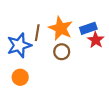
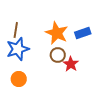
brown line: (37, 33) -> (16, 30), moved
red star: (96, 40) -> (71, 64), moved

